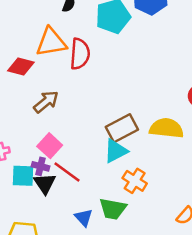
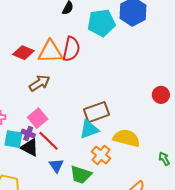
orange triangle: (51, 42) -> (50, 52), moved
yellow semicircle: (166, 128) -> (126, 138), moved
black triangle: (45, 183) -> (30, 147), turned -36
blue triangle: (84, 218) -> (56, 166), moved

